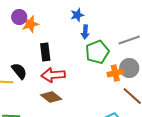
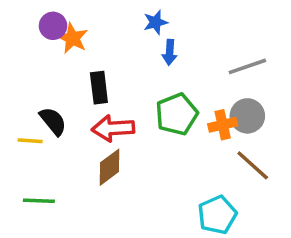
orange star: (30, 24) -> (72, 38), turned -30
green pentagon: (97, 52) -> (177, 114), moved
brown diamond: (51, 97) -> (110, 167), turned -75

